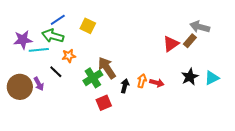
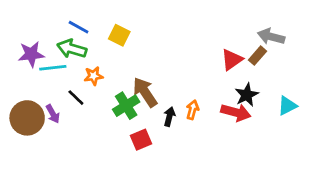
blue line: (58, 20) -> (79, 27), turned 63
black star: (190, 77) -> (247, 95), moved
red arrow: (157, 83) -> (236, 112), moved, size x1.5

